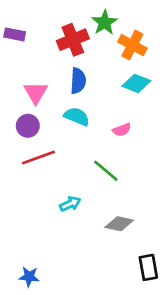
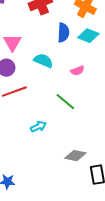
blue semicircle: (78, 81) -> (63, 33), moved
gray diamond: (119, 224) -> (75, 156), moved

